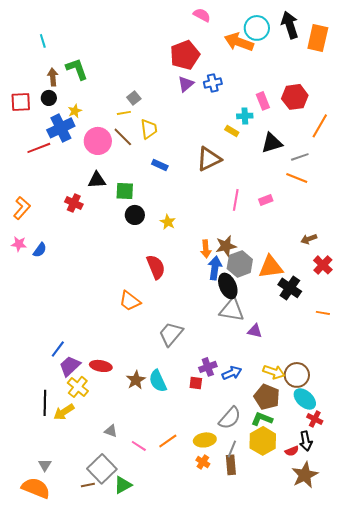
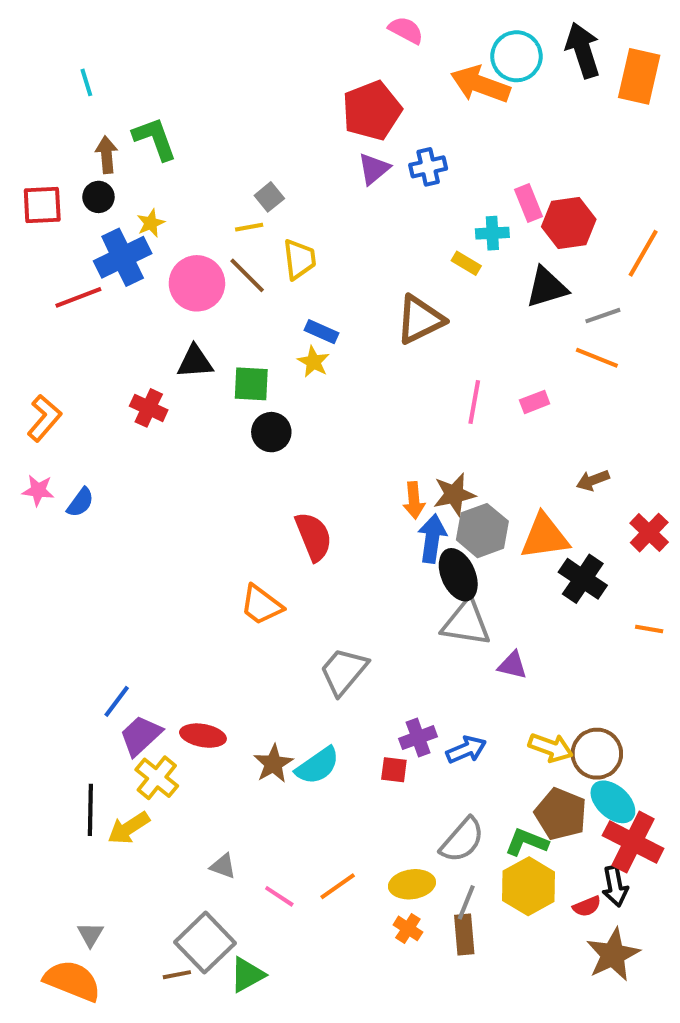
red hexagon: (295, 97) -> (569, 223), moved
yellow star: (168, 222) -> (314, 362), moved
brown arrow: (309, 239) -> (593, 480), moved
cyan semicircle: (158, 381) -> (318, 766), turned -100
brown pentagon: (267, 397) -> (561, 814), moved
red cross: (315, 419) -> (633, 842), size x1.8

